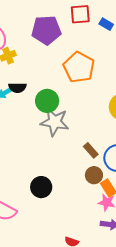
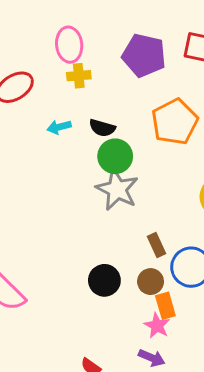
black semicircle: (17, 88) -> (102, 128), moved
black circle: (41, 187) -> (104, 280), moved

